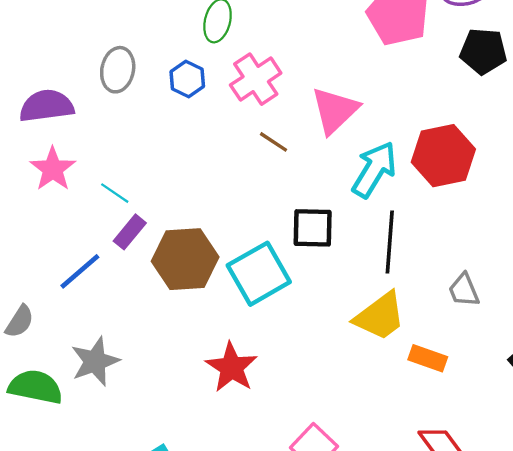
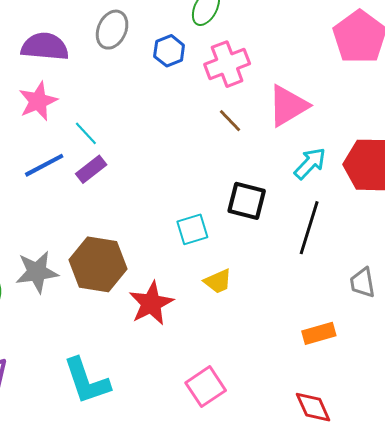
cyan arrow: (374, 170) -> (310, 163), size x0.7
brown hexagon: (185, 259) -> (98, 264), moved
blue line: (80, 271) -> (44, 165), moved
cyan square: (259, 274) -> (192, 229), size x0.6
yellow trapezoid: (380, 316) -> (218, 281), moved, size x0.6
orange rectangle: (428, 358) -> (319, 333), turned -48

